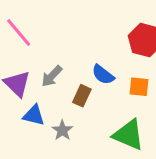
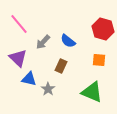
blue semicircle: (103, 75) -> (68, 41), moved
gray arrow: (52, 76) -> (43, 42), moved

